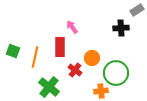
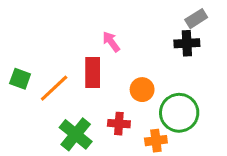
gray rectangle: (137, 10) -> (196, 19), moved
orange line: (35, 57) -> (54, 88), turned 35
red cross: (75, 70) -> (119, 124), moved, turned -32

